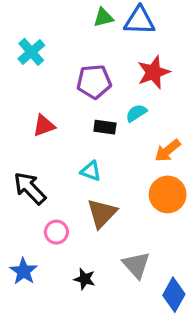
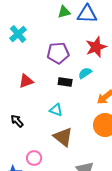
black arrow: (30, 188) -> (17, 121), size x0.6
brown triangle: (102, 213) -> (63, 137), turned -35
pink circle: (56, 232) -> (34, 158), moved

